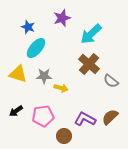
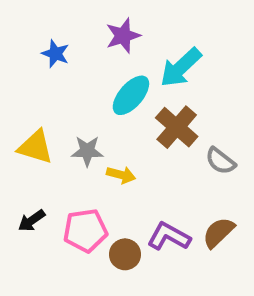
cyan ellipse: (36, 48) -> (131, 95), moved
brown circle: (64, 136) -> (125, 254), moved

